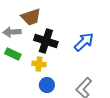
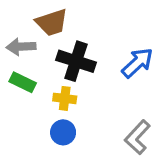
blue circle: (47, 85) -> (63, 132), moved

